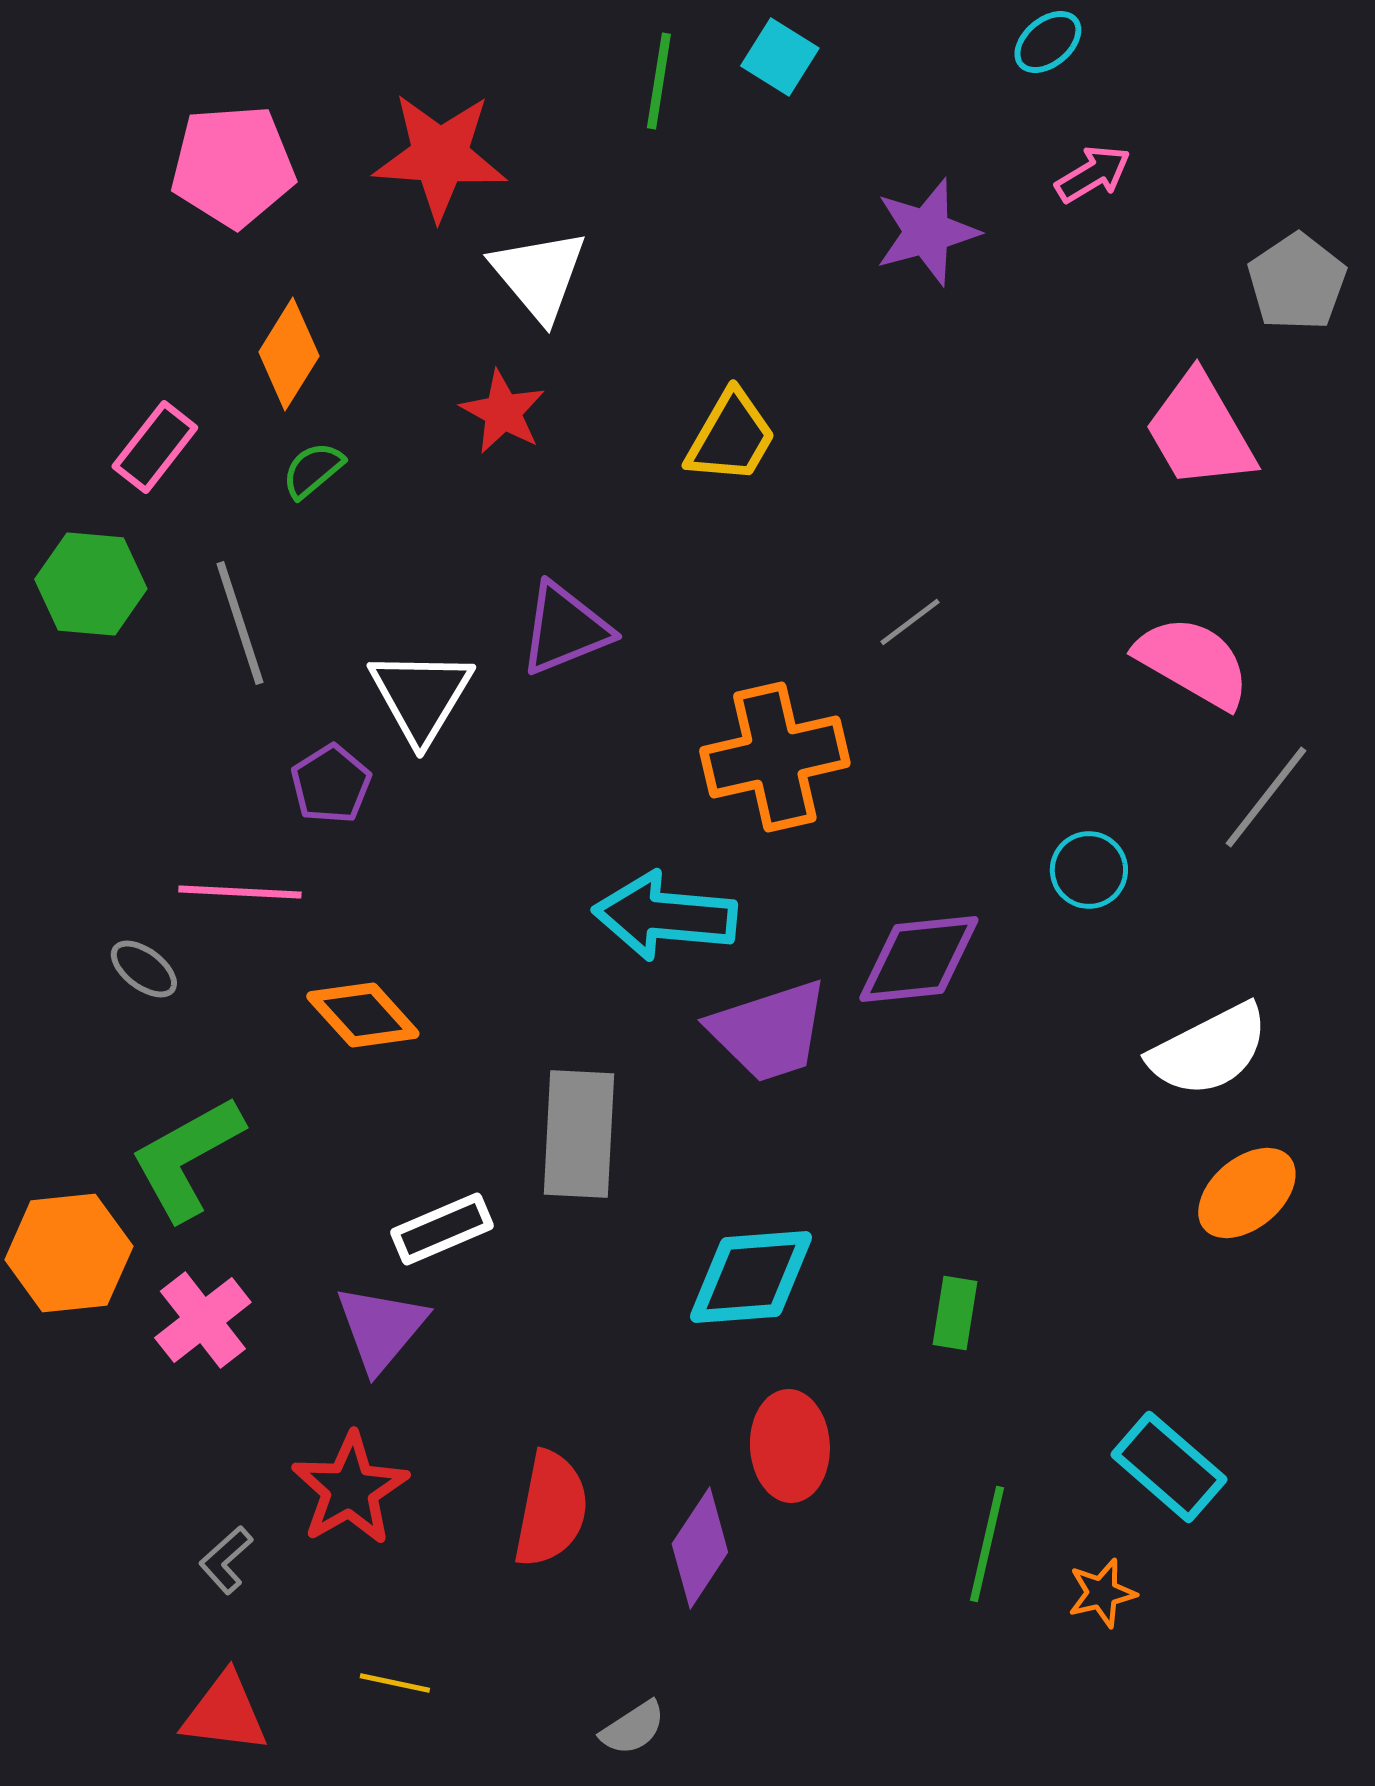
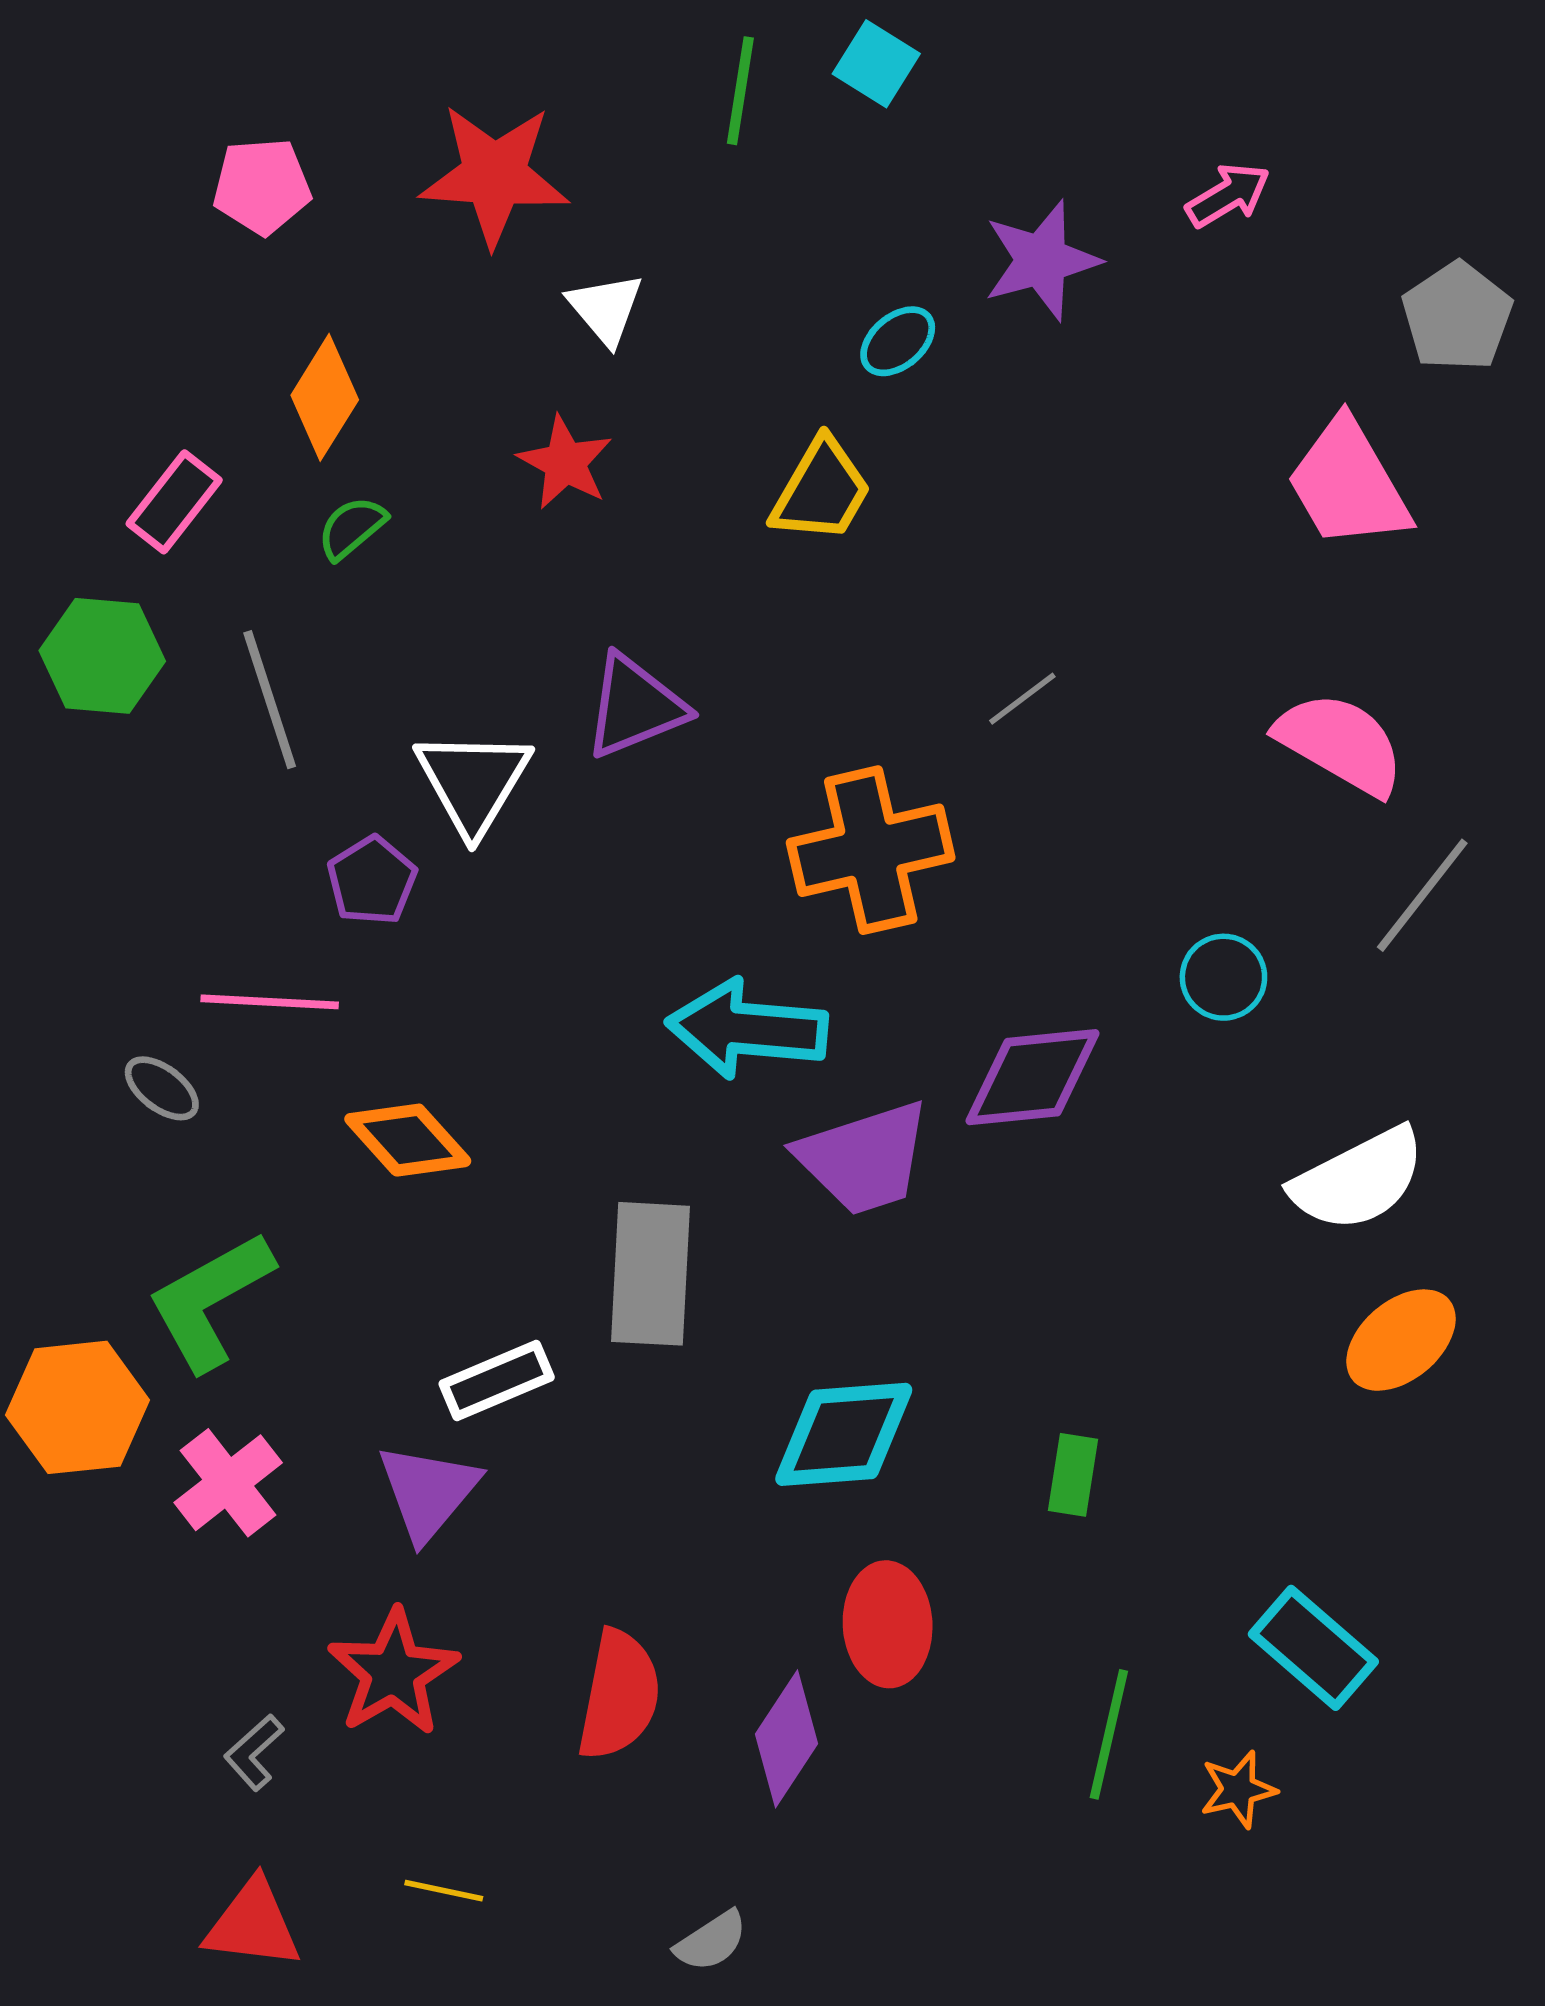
cyan ellipse: (1048, 42) -> (898, 341), moved
pink pentagon: (233, 166) -> (262, 186), size x0.7
white triangle: (539, 275) -> (606, 309), size x0.7

